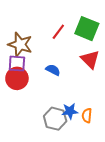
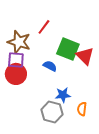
green square: (87, 29) -> (68, 49), moved
red line: (58, 32) -> (44, 27), moved
blue star: (70, 111) -> (63, 95), moved

